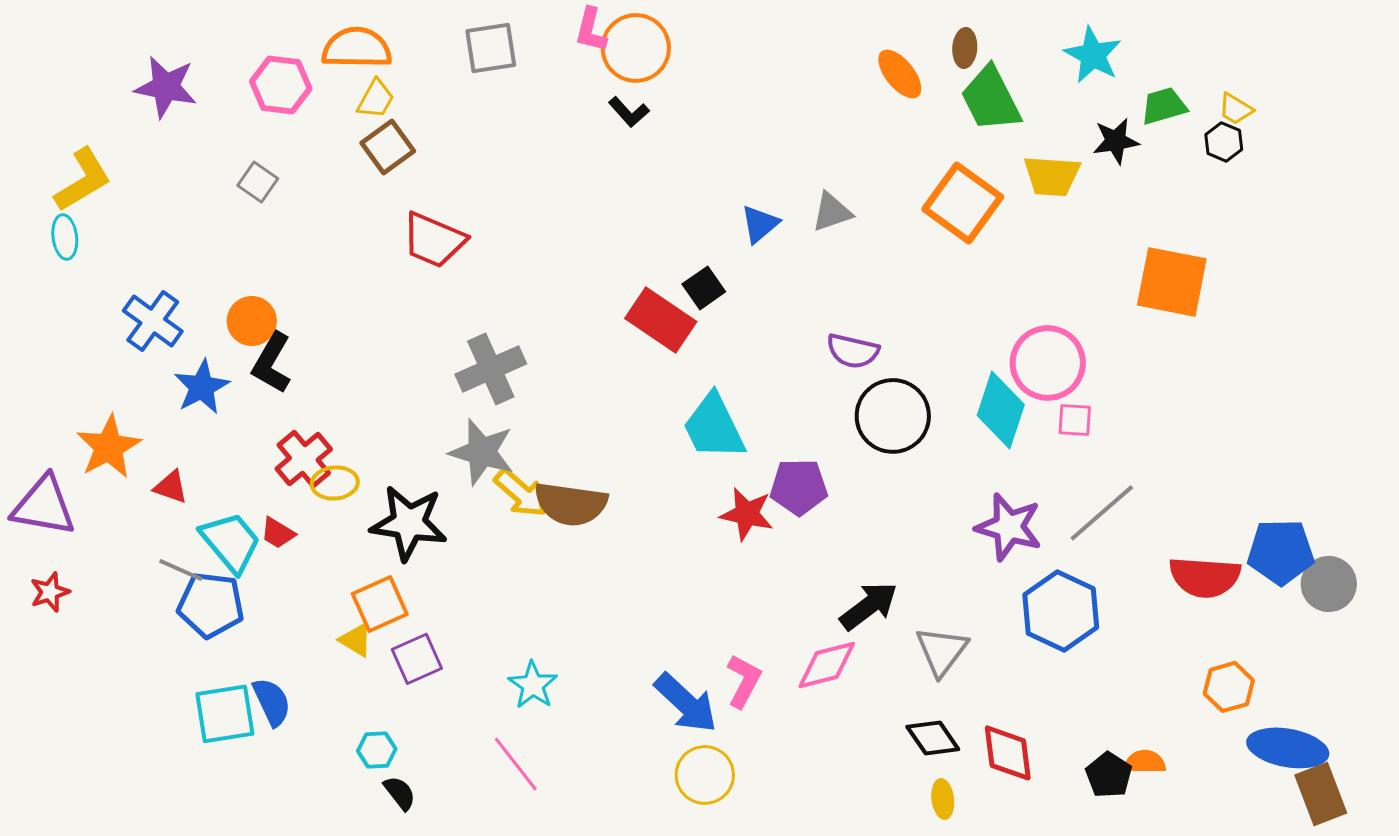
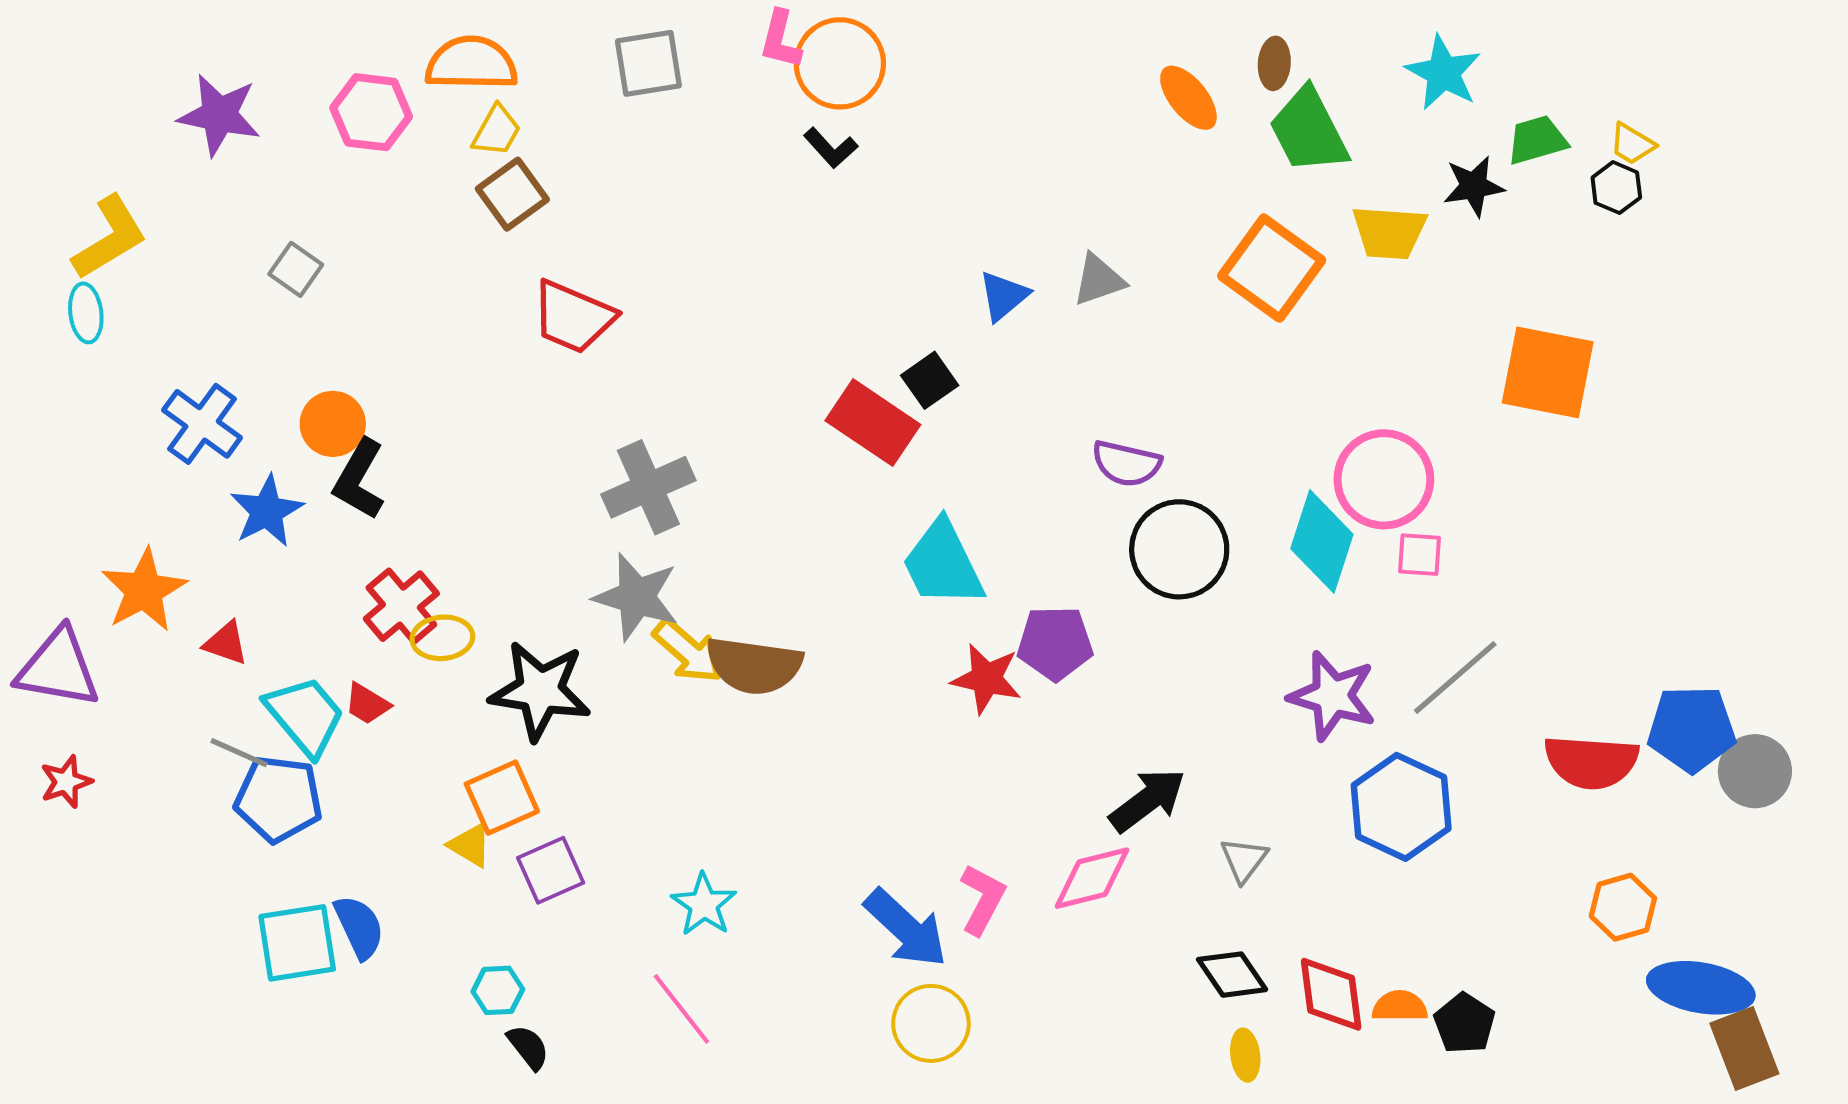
gray square: (258, 182) -> (296, 269), moved
gray triangle: (942, 651) -> (1244, 860), size x0.7
orange semicircle: (1145, 762) -> (1400, 1006), moved

